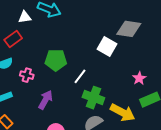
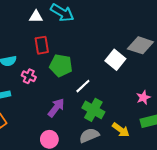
red rectangle: (13, 39) -> (42, 45), moved, turned -72
purple arrow: (46, 100) -> (56, 108), moved
yellow arrow: (123, 113) -> (121, 130), size x0.7

